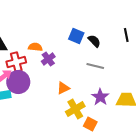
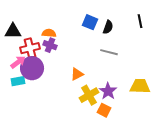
black semicircle: (94, 41) -> (108, 27), turned 64
purple cross: (48, 59) -> (50, 45), moved, turned -32
purple star: (100, 97) -> (108, 91), moved

